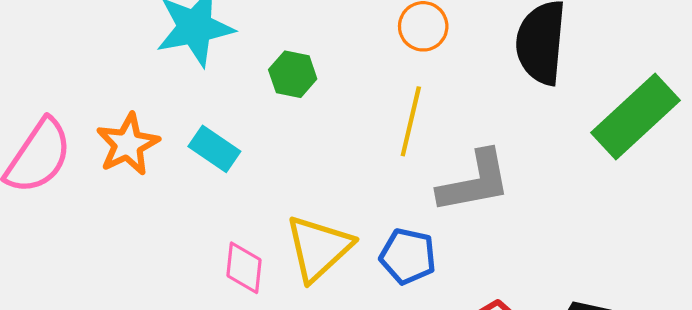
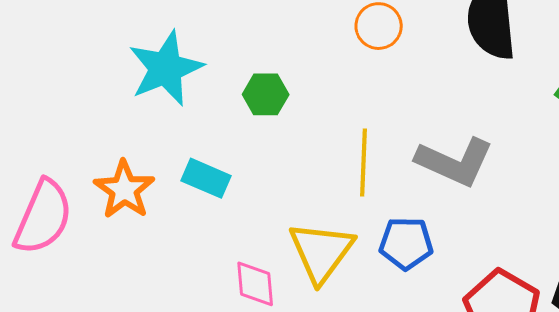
yellow line: (411, 121) -> (364, 163), moved
gray L-shape: (474, 182) -> (455, 162), turned 46

